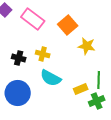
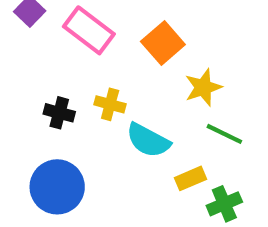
yellow star: (87, 46) -> (203, 87), turned -30
cyan semicircle: (51, 78) -> (148, 140), moved
green line: (99, 80) -> (224, 134), moved, turned -66

